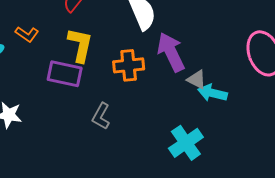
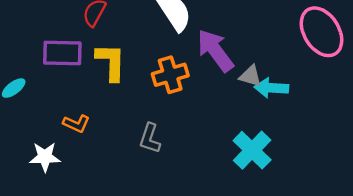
orange L-shape: (27, 34) -> (76, 124), moved
purple rectangle: (65, 74) -> (62, 53), moved

